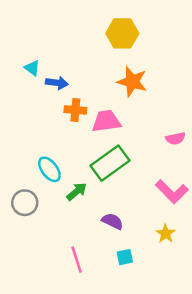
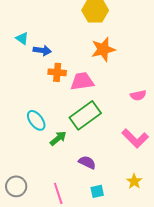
orange star: (132, 82) -> (103, 49), turned -30
gray circle: (25, 203) -> (16, 186), moved
yellow star: (166, 234) -> (134, 181), moved

